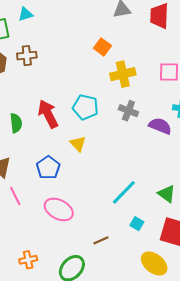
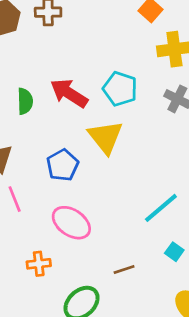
red arrow: (48, 114) -> (69, 93), turned -36
yellow triangle: (78, 144) -> (105, 137), size x1.6
orange cross: (28, 260) -> (39, 264), moved

